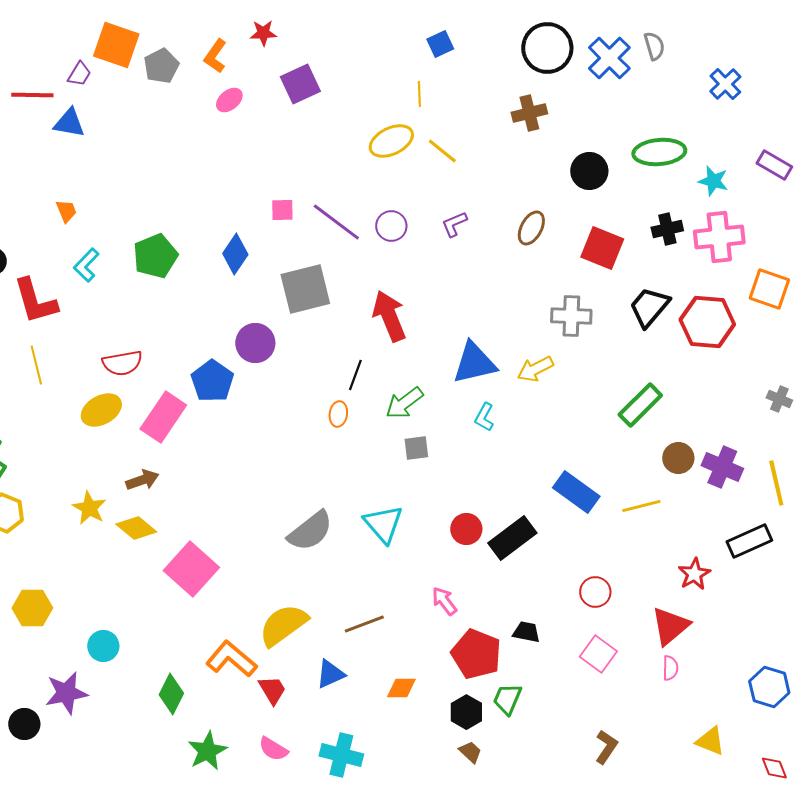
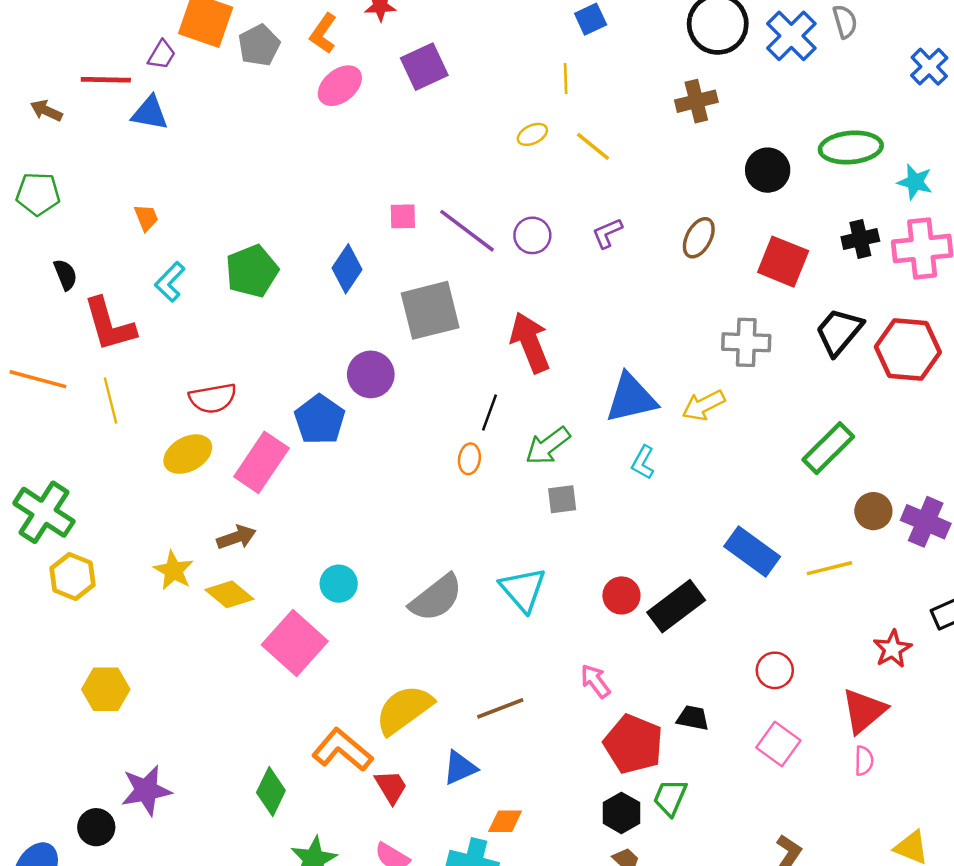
pink ellipse: (229, 100) -> (340, 86), size x1.4
yellow ellipse: (391, 141) -> (532, 134), size x0.6
cyan circle: (103, 646) -> (339, 584), moved
orange diamond: (401, 688) -> (505, 821), moved

